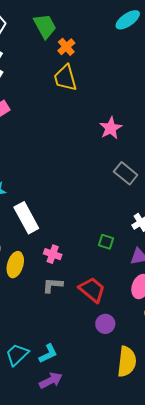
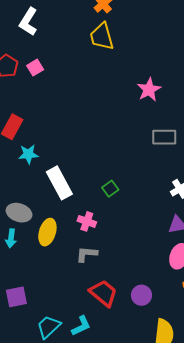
gray rectangle: (126, 173) -> (164, 137), turned -40
green square: (106, 242) -> (110, 189), moved, turned 35
red trapezoid: (92, 290) -> (103, 293), moved

